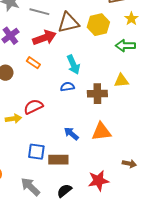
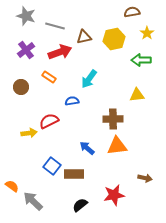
brown triangle: (68, 23) -> (84, 37), size x0.7
cyan arrow: (73, 65) -> (89, 79), turned 60
blue semicircle: (67, 87) -> (72, 101), moved
brown cross: (97, 94) -> (113, 119), moved
blue square: (36, 152) -> (52, 166), turned 30
gray arrow: (30, 187) -> (33, 201), moved

